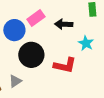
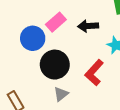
red L-shape: (65, 65) -> (94, 73), turned 125
gray triangle: (15, 81) -> (61, 94), moved

